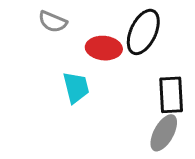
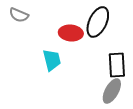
gray semicircle: (53, 22) -> (19, 15), moved

